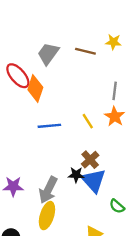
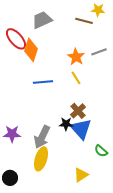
brown line: (85, 51) -> (84, 21), moved
gray trapezoid: (48, 54) -> (42, 20), turned 30
gray line: (115, 91) -> (99, 52), turned 63
orange star: (115, 117) -> (76, 57), moved

